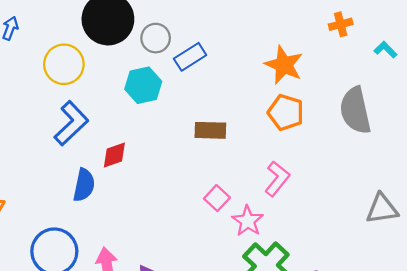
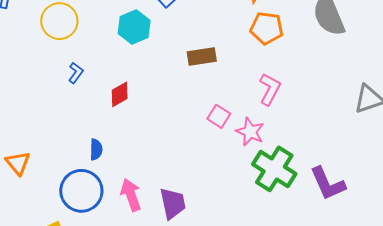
blue L-shape: (71, 123) -> (76, 73), size x0.5
blue semicircle: (84, 185) -> (96, 150), moved, size x0.7

